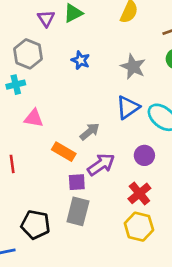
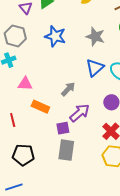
blue star: (81, 60) -> (55, 36), size x1.5
orange rectangle: (64, 152) -> (40, 107), moved
black pentagon: (35, 225) -> (23, 155), moved

